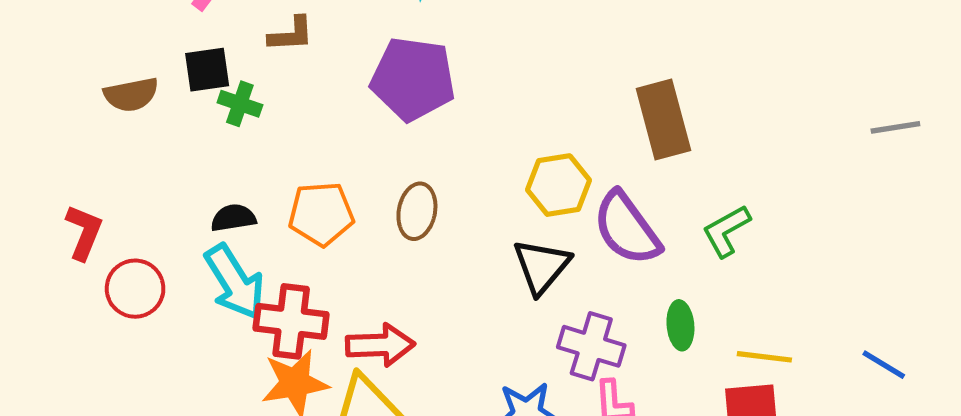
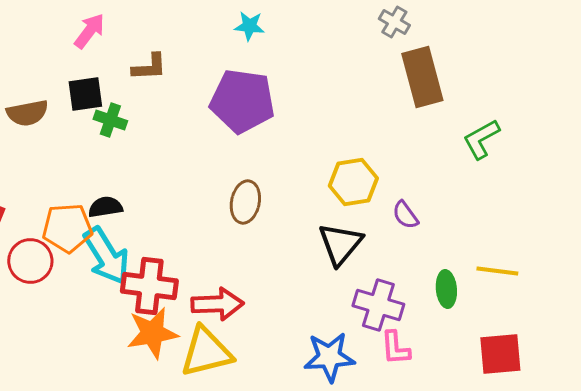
brown rectangle: (663, 119) -> (422, 77), moved
orange pentagon: (321, 214) -> (67, 228), moved
purple semicircle: (627, 228) -> (405, 215), size x0.5
green L-shape: (726, 231) -> (481, 139), moved
yellow line: (764, 357) -> (497, 271), moved

